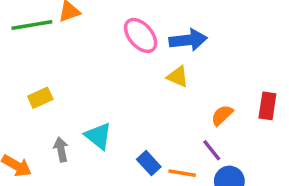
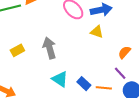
cyan triangle: (98, 136) -> (60, 79), moved
gray arrow: (61, 149) -> (50, 48), moved, size x1.5

